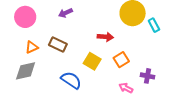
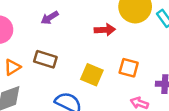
red arrow: (105, 37) -> (105, 30), moved
orange square: (121, 60) -> (129, 68), turned -35

